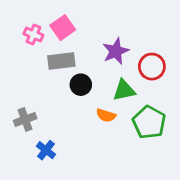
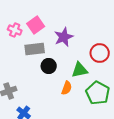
purple star: (116, 51) -> (64, 37), moved
orange semicircle: (106, 115) -> (67, 88), turned -88

